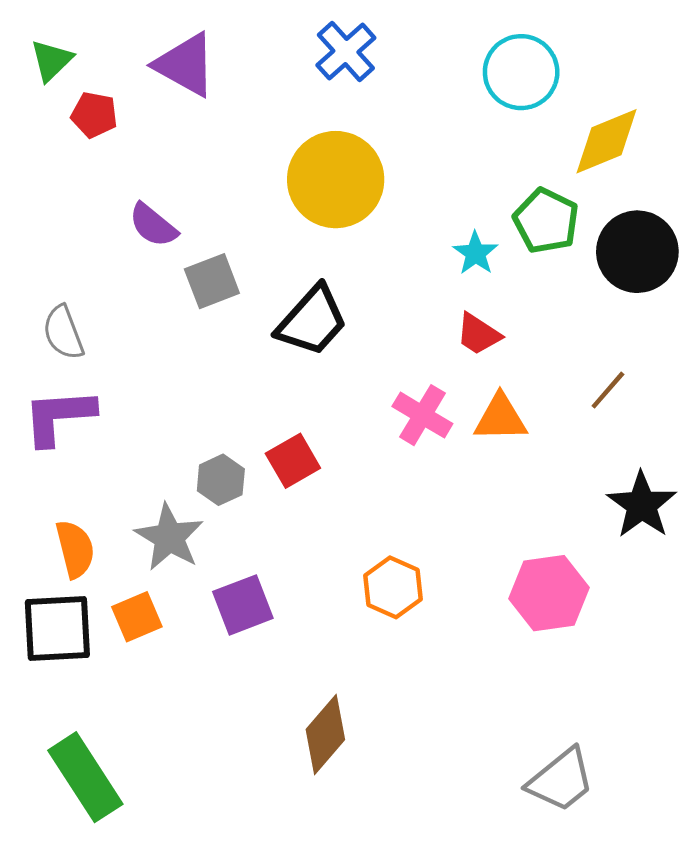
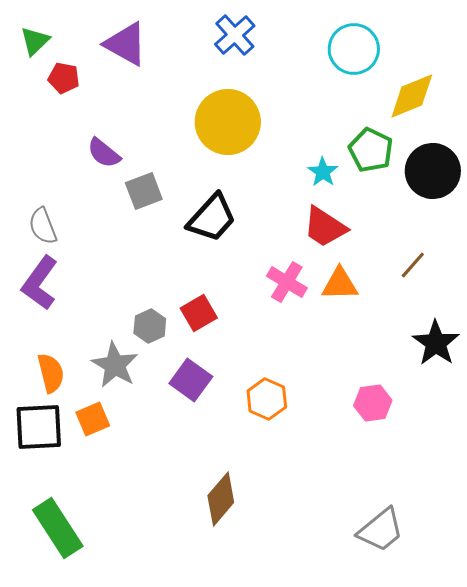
red trapezoid: (478, 334) -> (325, 227), size x1.4
purple L-shape: (59, 417) -> (40, 283), turned -50
pink hexagon: (549, 593) -> (373, 403), size x0.7
purple square: (243, 605) -> (191, 380), moved, turned -33

